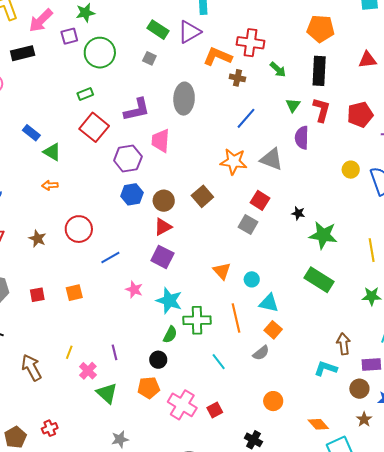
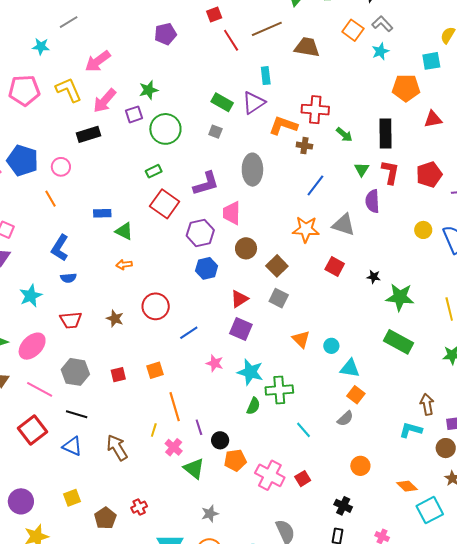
orange pentagon: (321, 29) -> (406, 88), moved
blue rectangle: (31, 133) -> (102, 213), turned -36
brown circle: (164, 201) -> (246, 248), moved
gray square: (248, 225) -> (279, 298), moved
orange line: (236, 318) -> (175, 407), moved
black circle: (158, 360) -> (220, 440), moved

